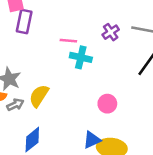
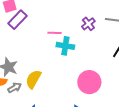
purple rectangle: (24, 22) -> (17, 20), turned 36
pink circle: (107, 104) -> (89, 82), size x1.5

